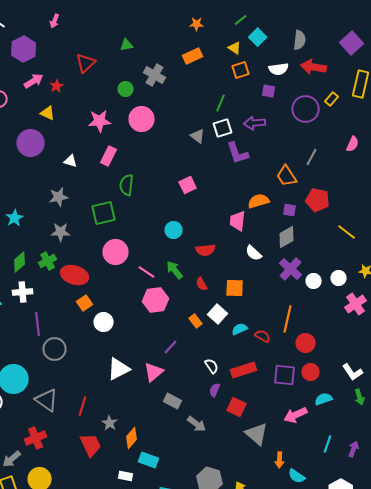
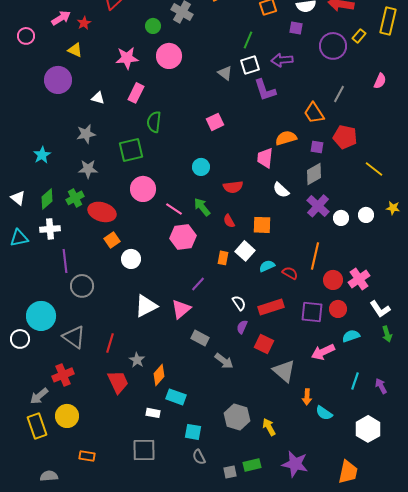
pink cross: (356, 304) -> (359, 279), moved
orange rectangle: (196, 321) -> (223, 258), turned 48
purple arrow: (354, 449) -> (381, 386), turned -49

